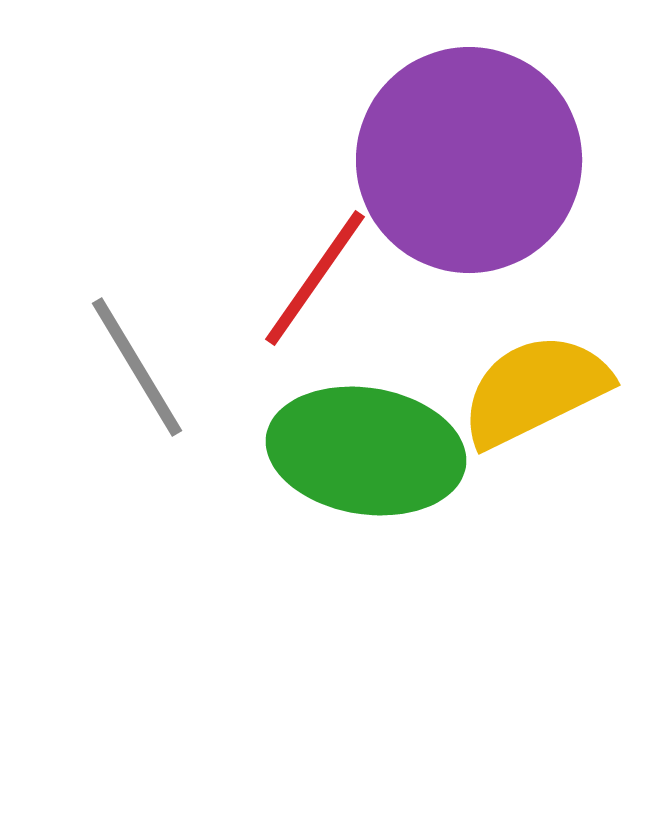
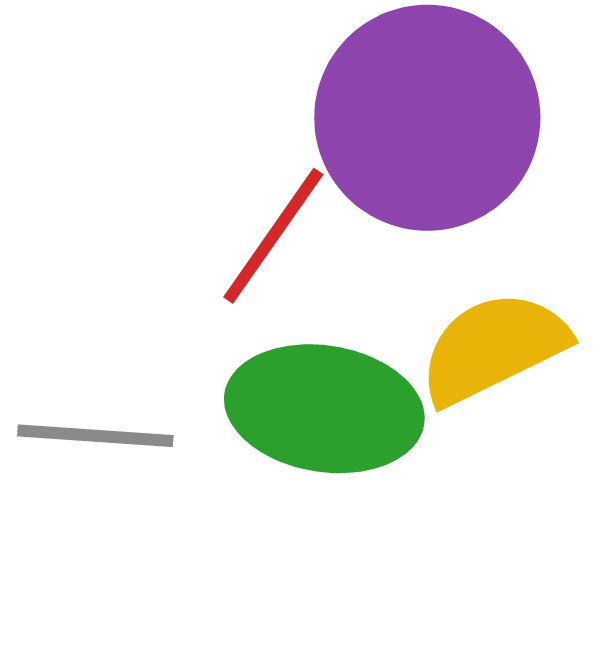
gray line: (137, 367) -> (95, 436), moved, turned -55

